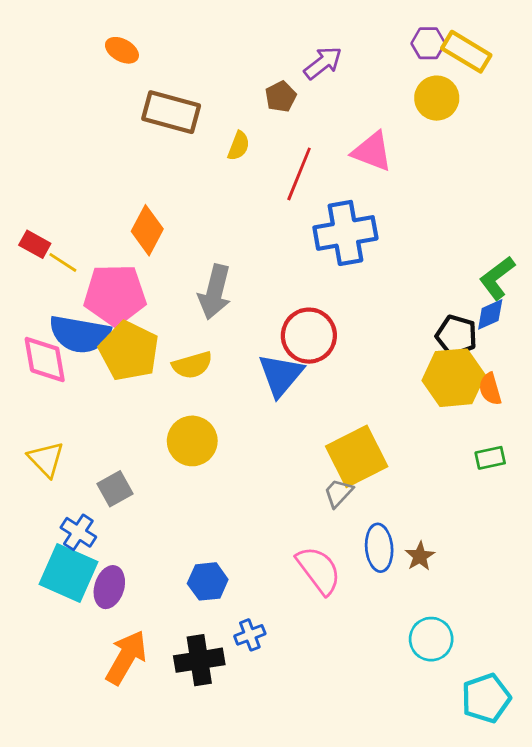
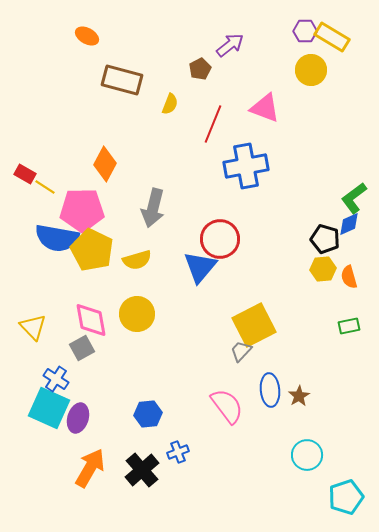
pink diamond: (45, 359) -> (91, 320), moved
yellow hexagon: (454, 378) -> (323, 269), size x0.6
black cross: (199, 660) -> (142, 470), turned -32

